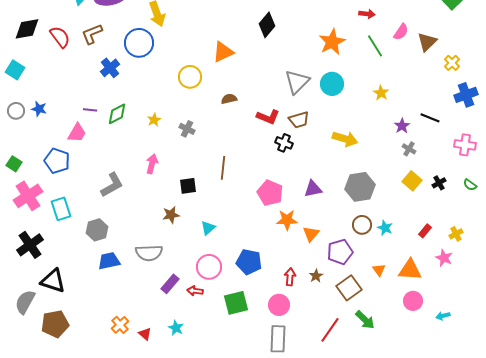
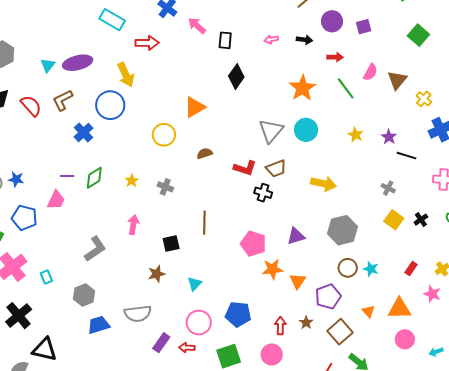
purple star: (402, 126) -> (389, 137), moved
blue pentagon: (57, 161) -> (24, 218), moved
cyan rectangle: (61, 209) -> (46, 277), size x0.6

